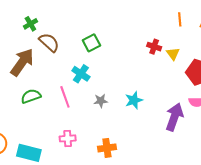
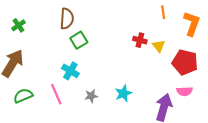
brown semicircle: (49, 42) -> (67, 19), moved, turned 55

